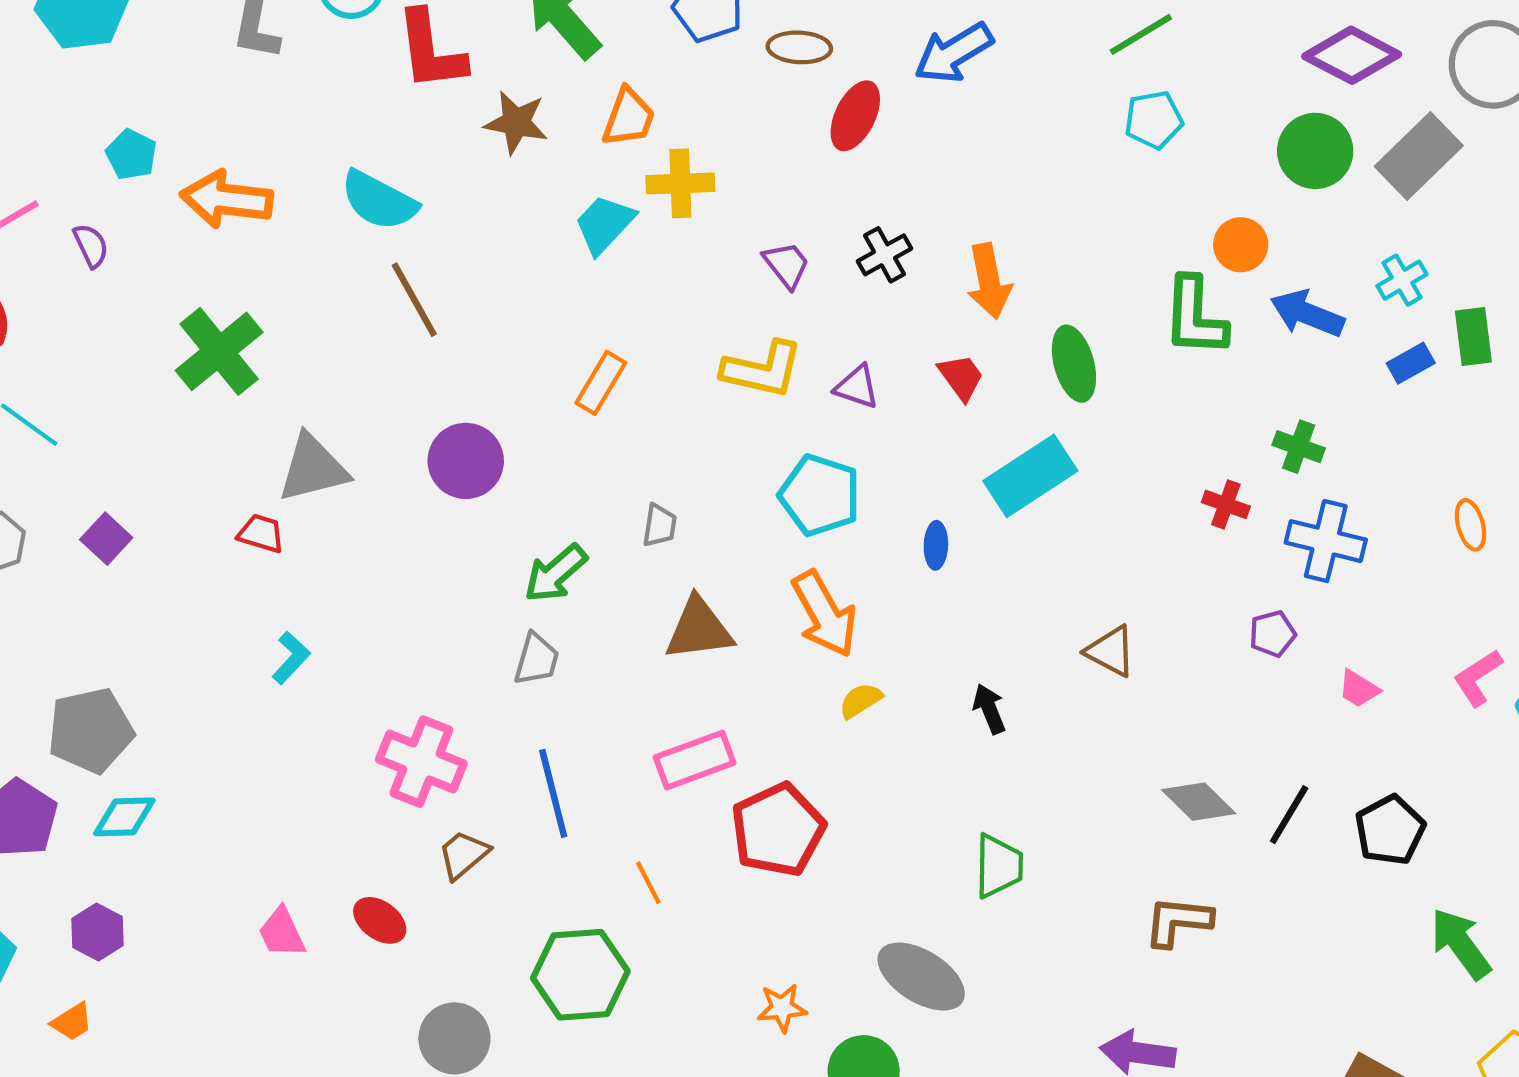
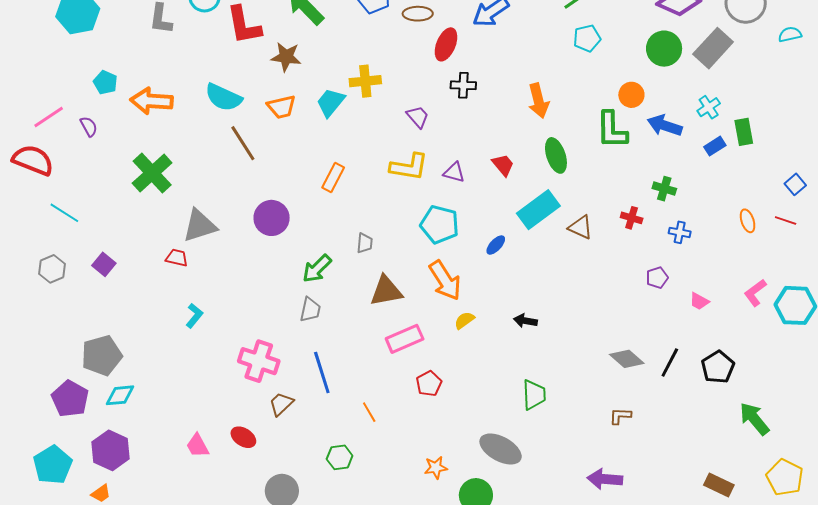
orange trapezoid: (629, 117) -> (282, 107), moved, turned 60
black cross: (884, 255) -> (463, 85), moved, turned 35
orange arrow: (989, 281) -> (538, 101), moved
blue cross: (1326, 541) -> (680, 232), size x0.6
blue ellipse: (936, 545) -> (496, 245), turned 45
brown triangle: (1111, 651) -> (581, 227), moved
black arrow: (989, 709) -> (525, 321), turned -55
pink rectangle: (695, 760) -> (405, 339), moved
red pentagon: (778, 830) -> (429, 384), size x0.6
brown L-shape: (1178, 921) -> (620, 416), size x0.7
purple hexagon: (98, 932) -> (111, 450), size x1.5
green hexagon: (580, 975) -> (340, 457), size x0.6

